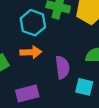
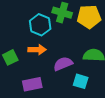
purple semicircle: (62, 67) -> (63, 64), turned -108

